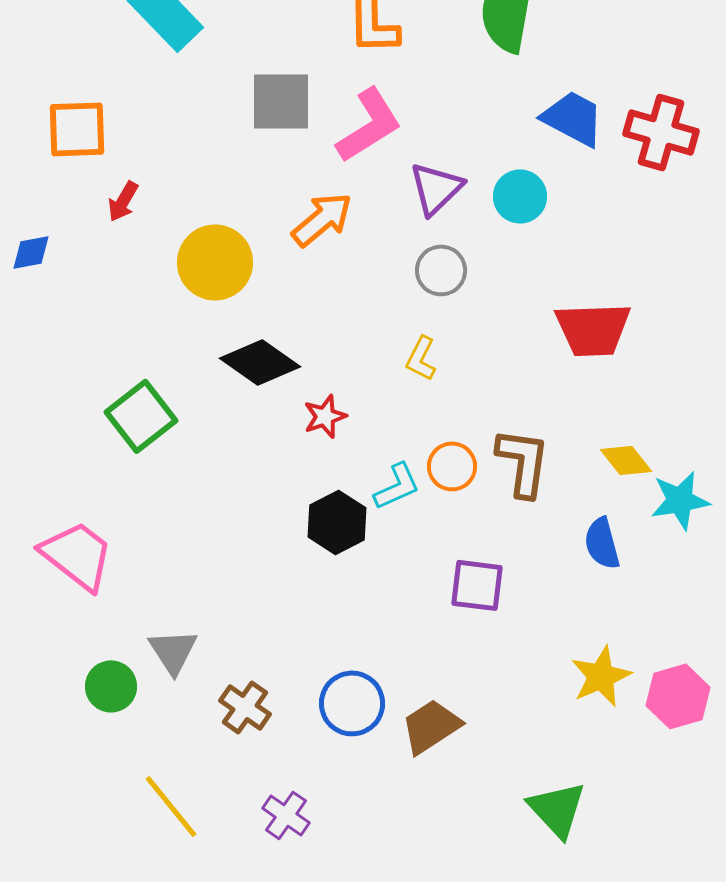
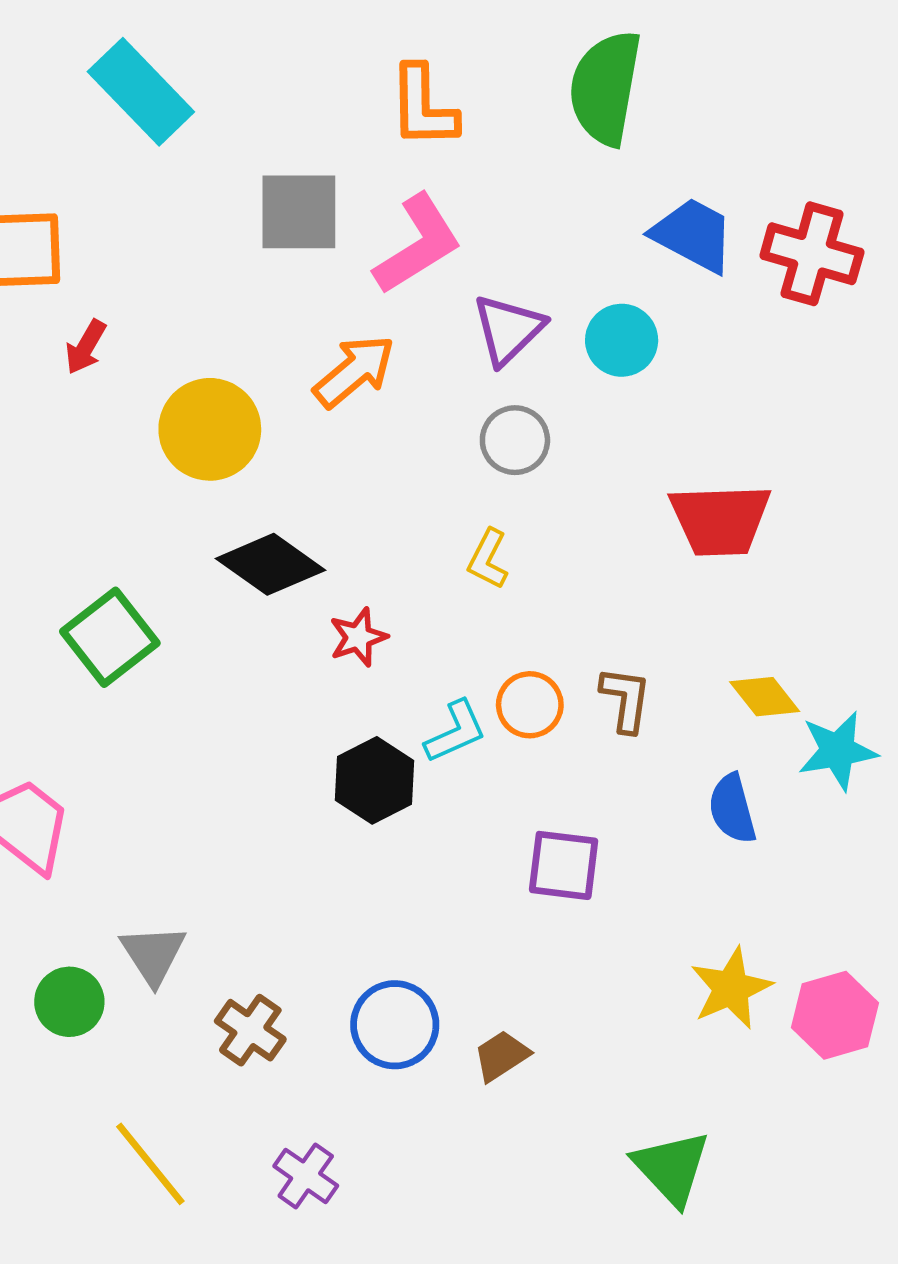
brown L-shape: (523, 462) -> (626, 699), size x0.7
brown trapezoid: (431, 726) -> (501, 1056), size x0.7

